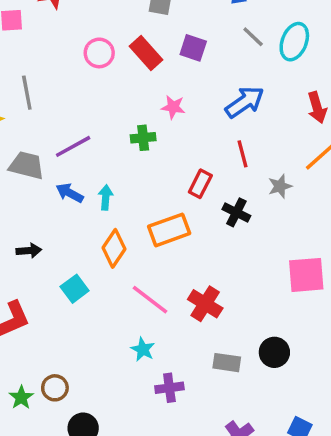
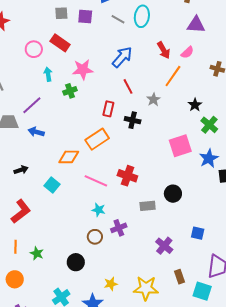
purple square: (193, 48) -> (85, 16), moved
pink star: (173, 107) -> (83, 70), size x1.5
cyan arrow: (106, 197) -> (48, 74), moved
orange diamond: (114, 248) -> (69, 157), turned 70
brown circle: (55, 388) -> (95, 237), moved

